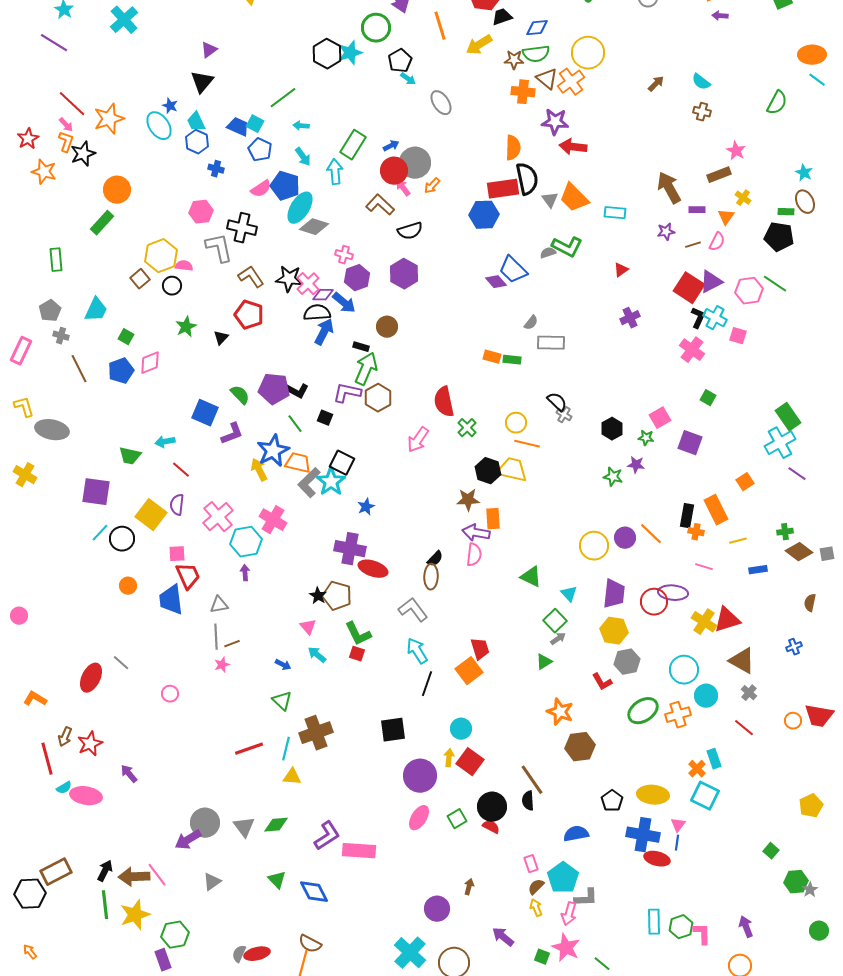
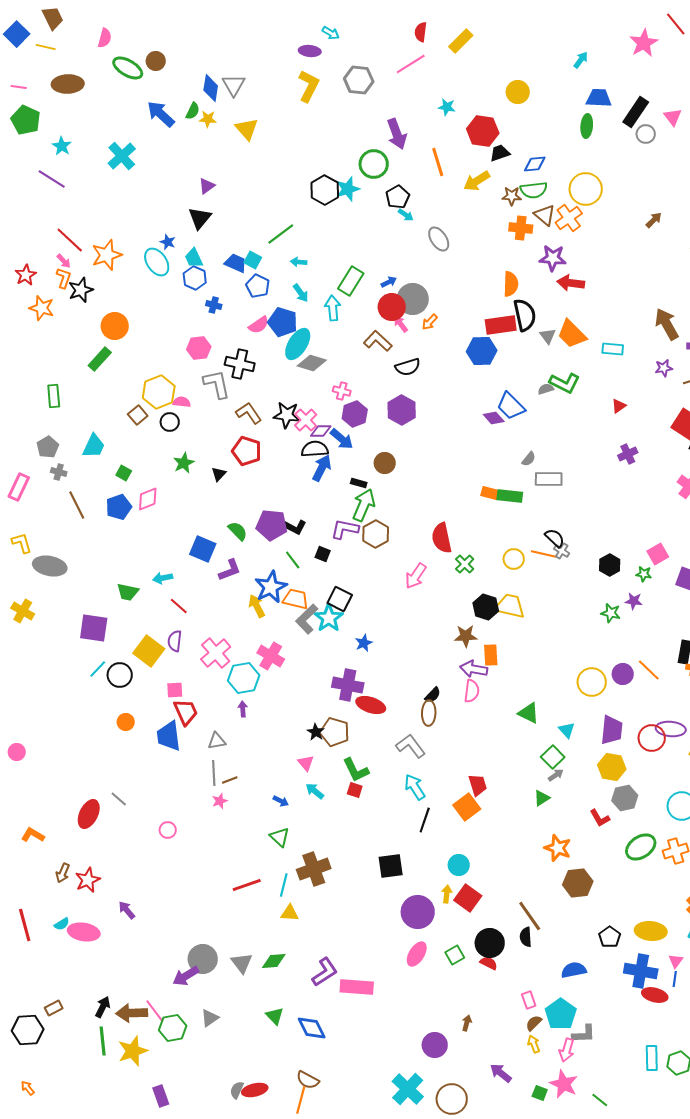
green rectangle: (512, 360) -> (510, 496), size x1.4
orange line: (527, 444) -> (544, 554), moved
red line: (47, 759) -> (25, 925), moved
brown rectangle: (56, 872) -> (54, 1008), size x0.6
green hexagon: (175, 935) -> (173, 1028), moved

